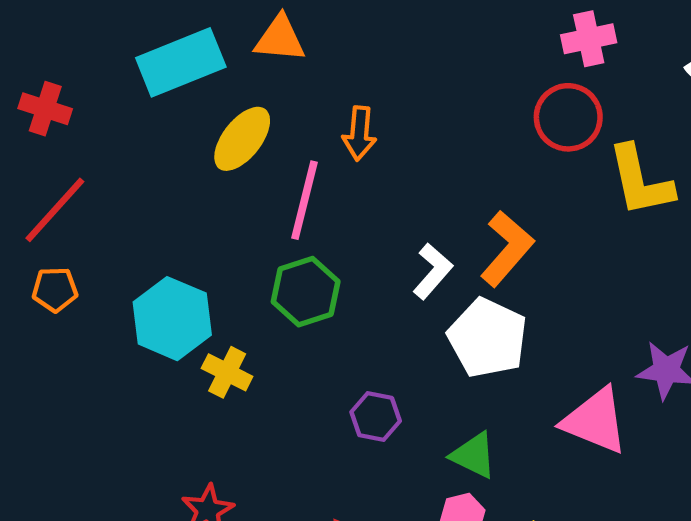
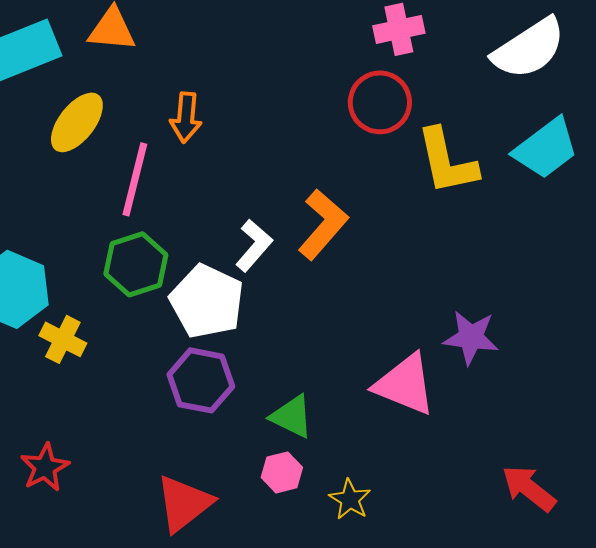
white pentagon: (488, 338) -> (207, 301), moved
purple hexagon: (376, 416) -> (201, 380), size x1.4

